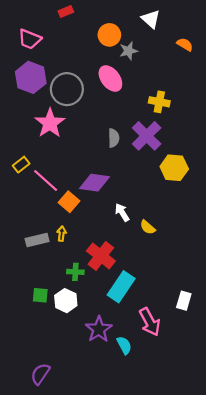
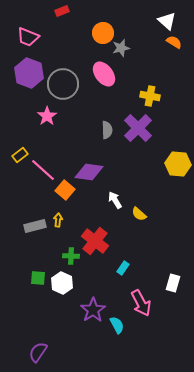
white triangle: (151, 19) -> (167, 21), moved
pink star: (50, 123) -> (47, 116), size x0.7
yellow hexagon: (174, 168) -> (178, 164), moved
cyan rectangle: (121, 287) -> (123, 268), moved, size x0.5

